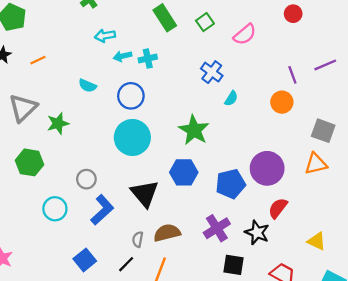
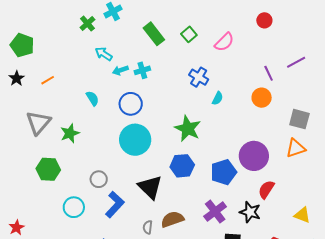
cyan arrow: (105, 36) -> (104, 54), turned 48
cyan semicircle: (88, 86) -> (92, 98), turned -140

